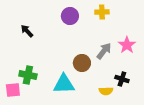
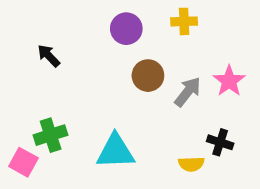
brown circle: (82, 63) -> (148, 76), moved
green cross: (28, 75) -> (51, 135), turned -30
pink square: (13, 90) -> (23, 162), turned 35

